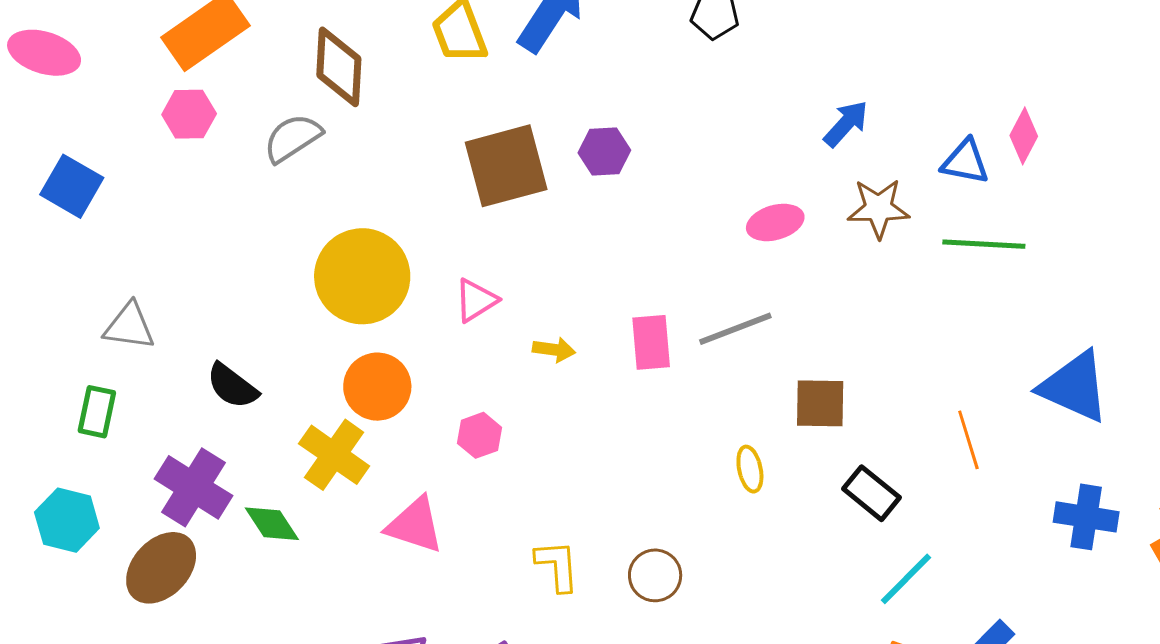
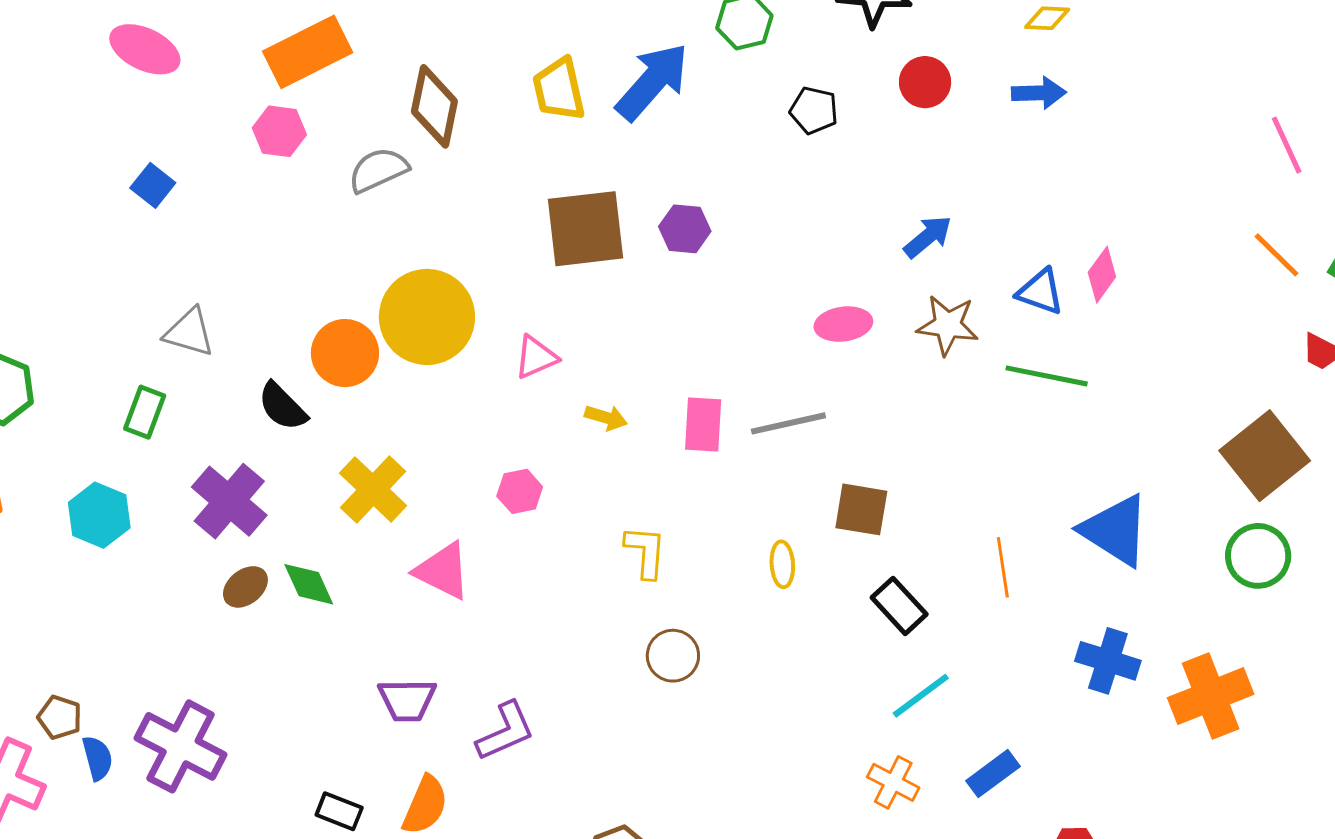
blue square: (72, 186) -> (153, 185), size x0.7
orange circle: (377, 387) -> (345, 353), moved
green diamond: (272, 524) -> (309, 584), moved
yellow L-shape: (557, 566) -> (646, 552), moved
brown ellipse: (161, 568) -> (245, 587), moved, size x0.6

